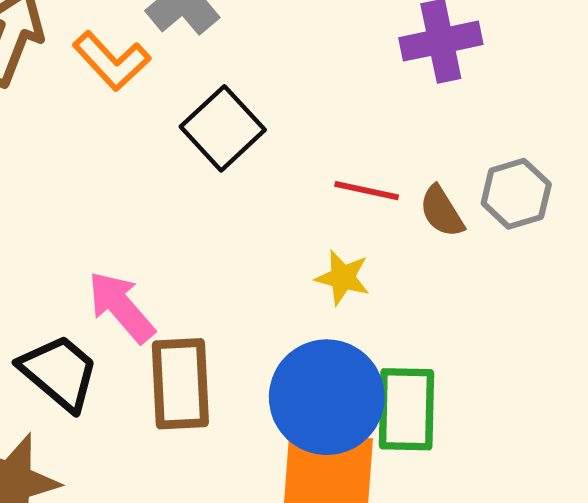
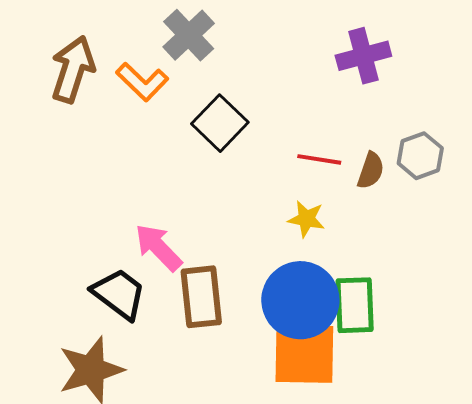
brown semicircle: (442, 211) -> (371, 171), turned -126

